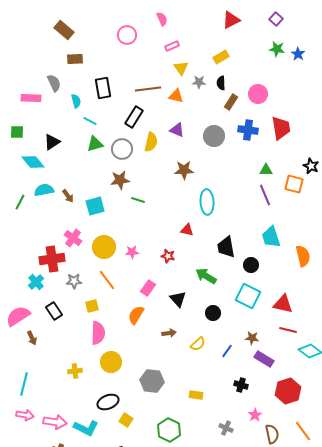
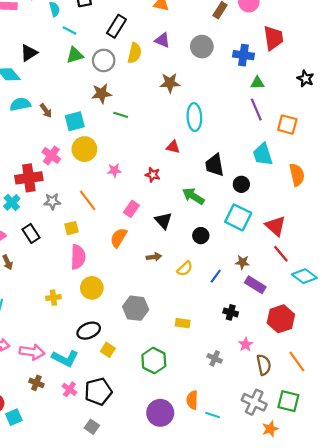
blue cross: (248, 130) -> (243, 55), moved
orange square: (294, 184) -> (287, 125), moved
yellow circle: (104, 247) -> (84, 149), moved
red triangle: (283, 304) -> (276, 226), turned 30
red line: (288, 330) -> (281, 254), turned 36

